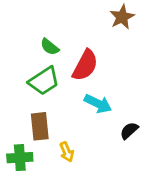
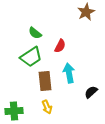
red semicircle: (85, 65) -> (60, 46), size x0.6
cyan arrow: (98, 104) -> (69, 73), turned -126
brown rectangle: (40, 126) -> (45, 81), moved

